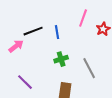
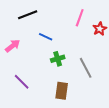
black line: (33, 31) -> (28, 15), moved
blue line: (57, 32) -> (46, 37), moved, turned -56

